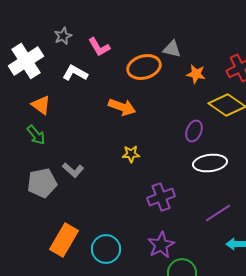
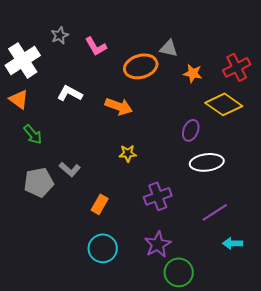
white L-shape: (75, 73) -> (70, 93), moved
orange triangle: (41, 105) -> (19, 99), moved
orange rectangle: (64, 240) -> (100, 204), moved, size x0.6

